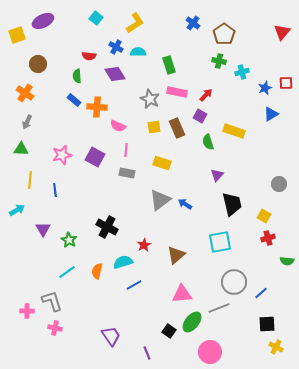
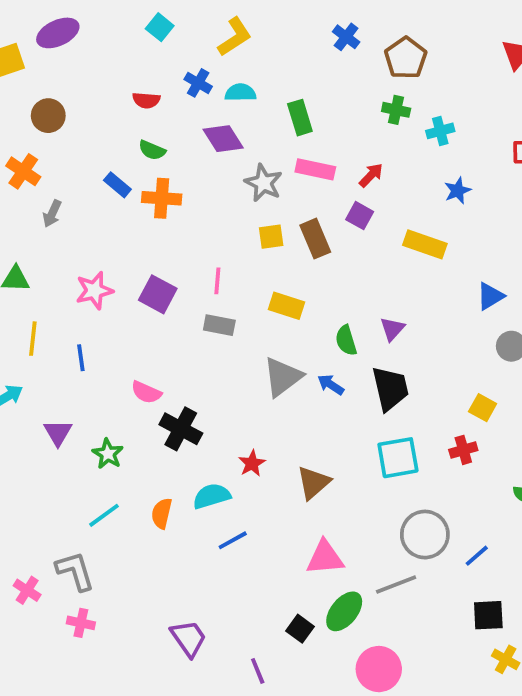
purple diamond: (115, 74) -> (223, 139), moved
green semicircle: (77, 76) -> (152, 150), moved, turned -64
blue star: (265, 88) -> (458, 191), moved
blue triangle: (271, 114) -> (490, 296), moved
gray arrow: (27, 122) -> (52, 214), moved
pink semicircle: (118, 126) -> (146, 392), moved
green semicircle: (208, 142) -> (346, 340), moved
black trapezoid: (232, 204) -> (390, 388), moved
red cross: (268, 238) -> (463, 450), moved
pink cross: (27, 311) -> (27, 590), turned 32

